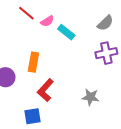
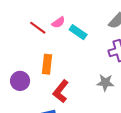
red line: (26, 13) -> (38, 28), moved
gray star: (90, 97) -> (105, 83), moved

